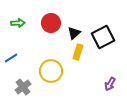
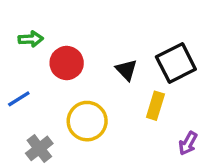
red circle: (51, 23) -> (67, 63), moved
black triangle: (74, 33) -> (126, 70), moved, turned -32
yellow rectangle: (78, 52) -> (155, 106), moved

